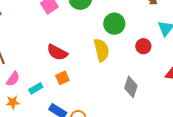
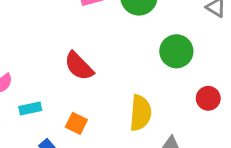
yellow semicircle: (101, 50) -> (140, 113), moved
orange square: (62, 78) -> (76, 123), moved, turned 32

